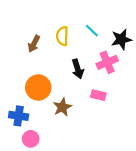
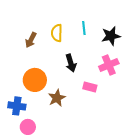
cyan line: (92, 31) -> (84, 28), turned 40
pink cross: (107, 62) -> (109, 65), moved

